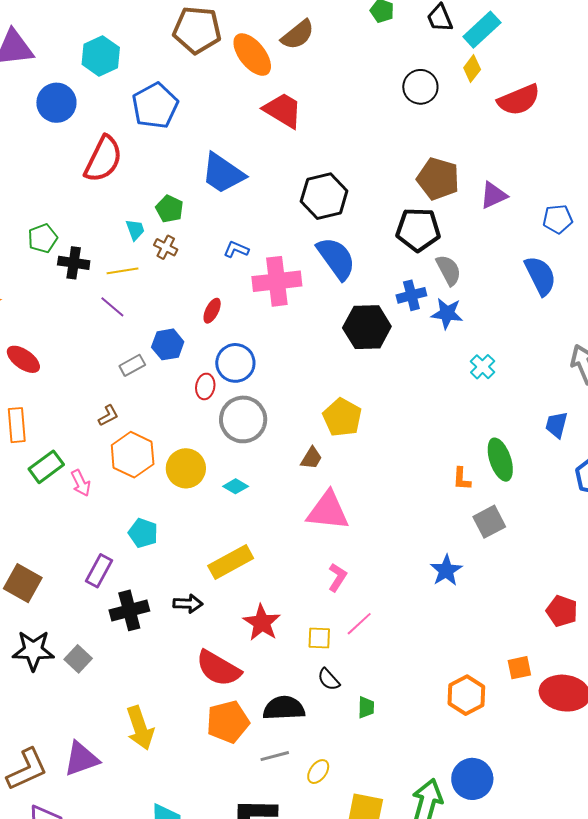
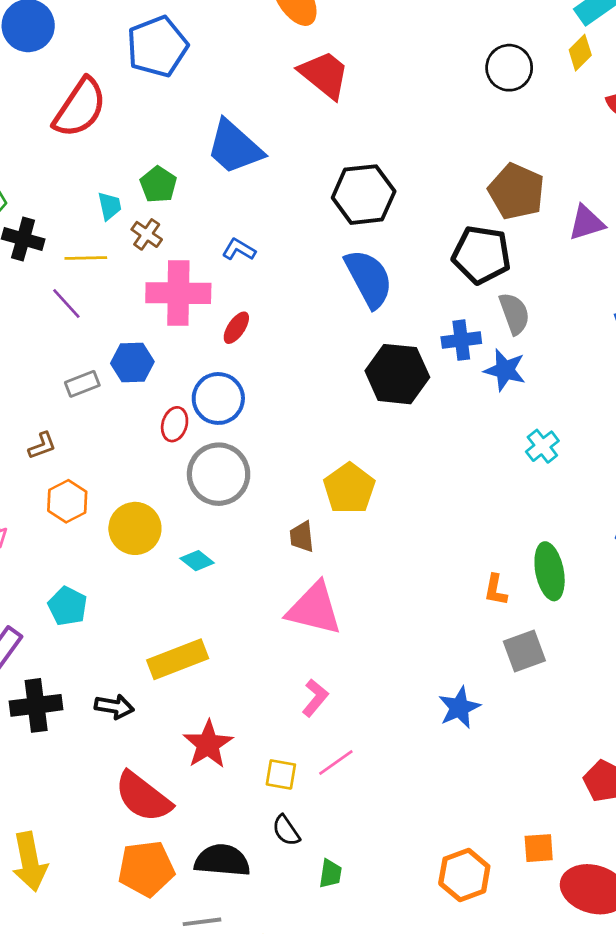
pink cross: (277, 281) -> (178, 293), moved
red ellipse: (212, 311) -> (236, 328), moved
orange hexagon: (133, 455) -> (67, 501), size x0.7
brown trapezoid: (311, 458) -> (302, 537), turned 135

